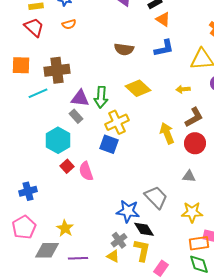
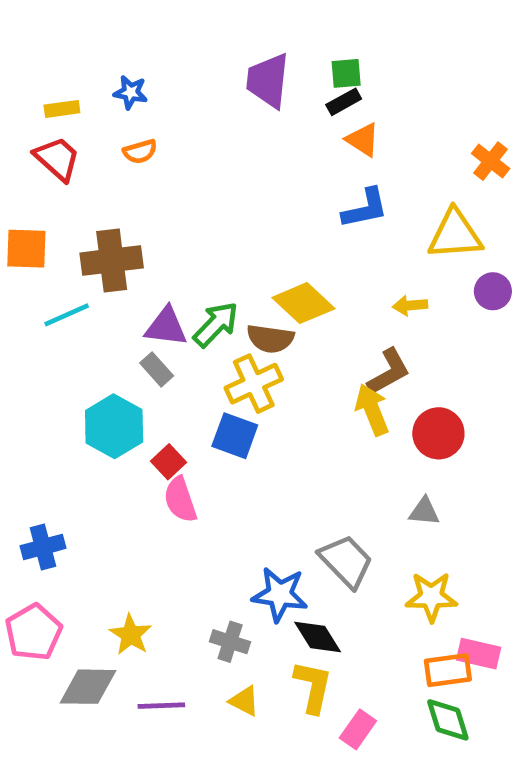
brown semicircle: (124, 49) -> (270, 339), moved
green arrow: (101, 97) -> (216, 324), turned -140
brown L-shape: (194, 117) -> (389, 372), moved
red square: (67, 166) -> (168, 462), moved
gray cross: (119, 240) -> (230, 642), moved, turned -35

